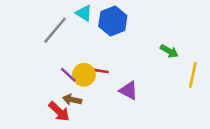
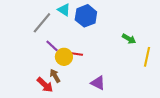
purple line: (68, 75) -> (52, 46), moved
purple triangle: (129, 90) -> (98, 83), moved
brown arrow: (72, 100) -> (55, 76), turned 48

